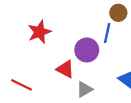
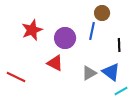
purple circle: (87, 50) -> (65, 38), moved
gray triangle: (85, 89) -> (89, 73), moved

